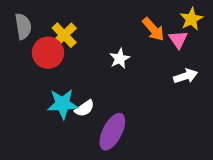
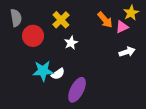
yellow cross: (64, 35) -> (61, 20), moved
pink triangle: (178, 40) -> (122, 27), turned 40
white star: (120, 59) -> (71, 43), moved

